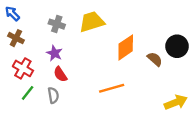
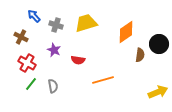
blue arrow: (12, 14) -> (34, 16), moved
orange diamond: (126, 47) -> (126, 32), moved
brown semicircle: (155, 59) -> (140, 55), turned 56
red semicircle: (60, 74) -> (78, 60), moved, turned -48

